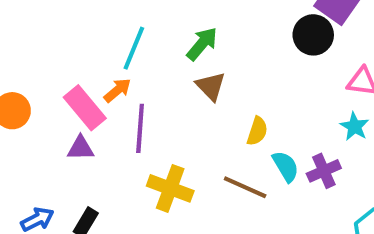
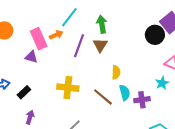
green arrow: (202, 44) -> (102, 24), turned -66
purple line: (140, 128) -> (79, 46), moved
yellow semicircle: (257, 131) -> (116, 72), turned -32
yellow cross: (170, 188) -> (68, 88), turned -30

